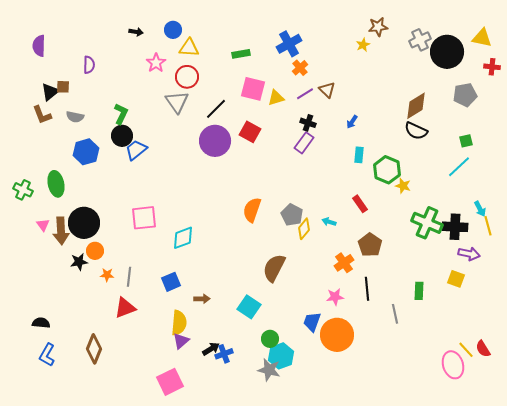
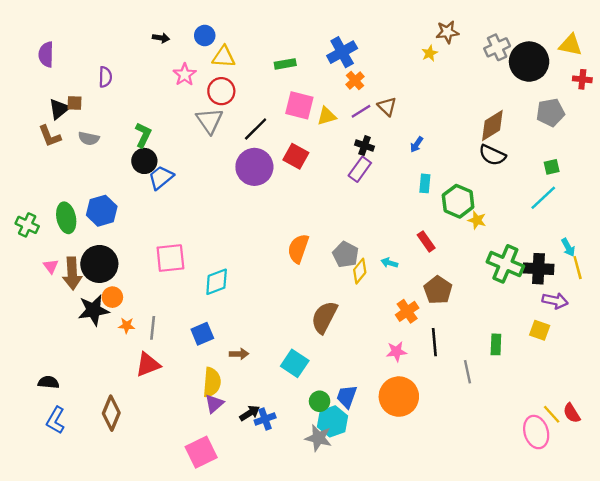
blue hexagon: (86, 152) -> (102, 211), moved
black star: (79, 262) -> (93, 310), size x1.5
blue trapezoid: (312, 322) -> (347, 397), moved

